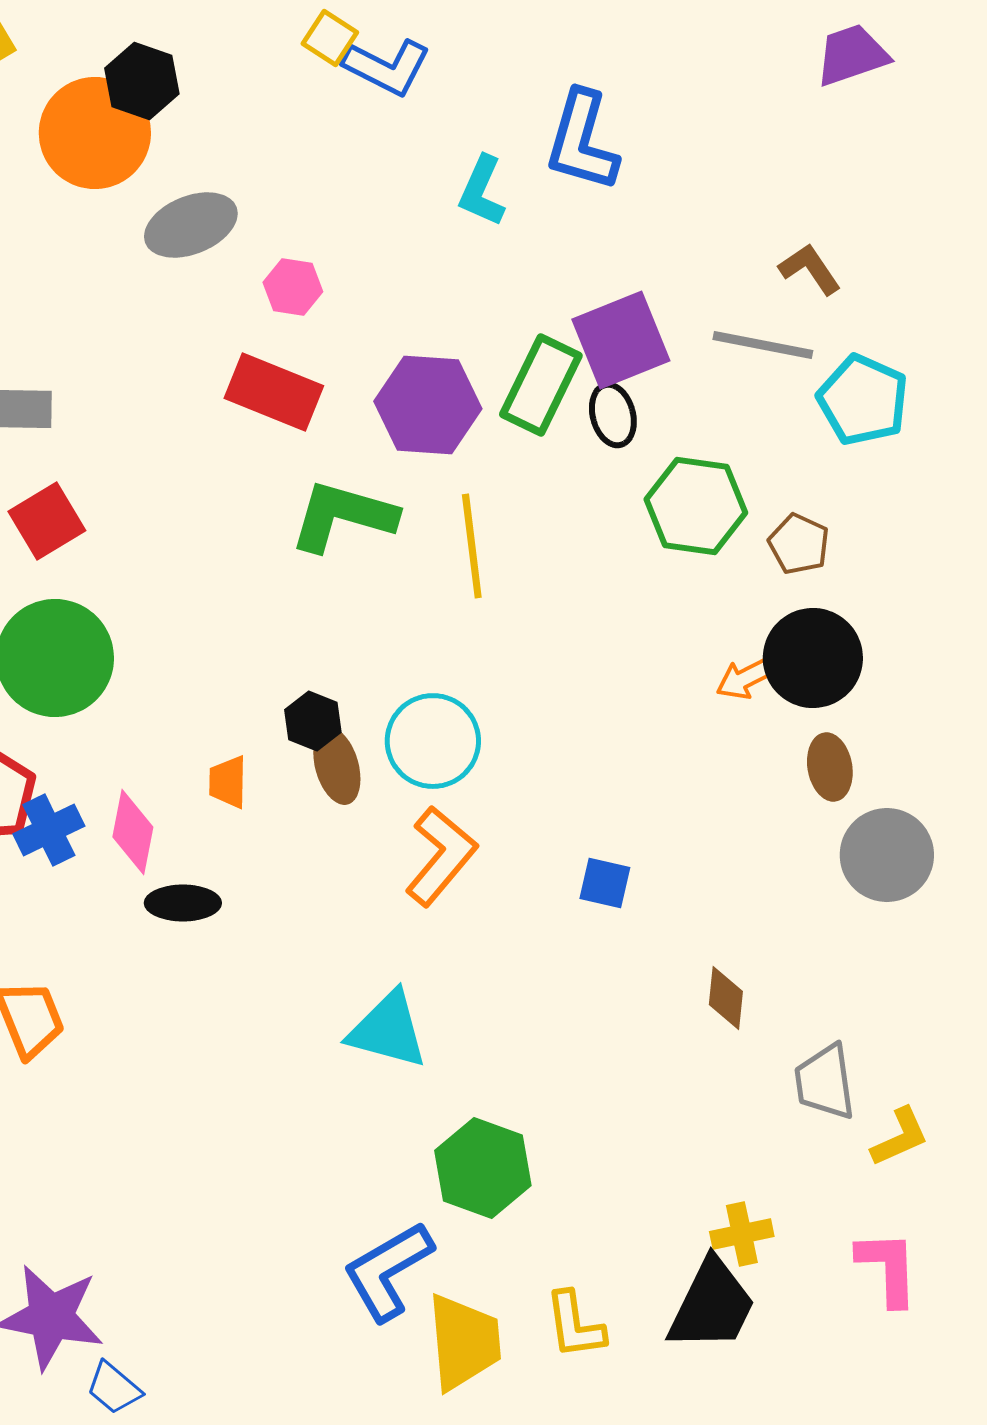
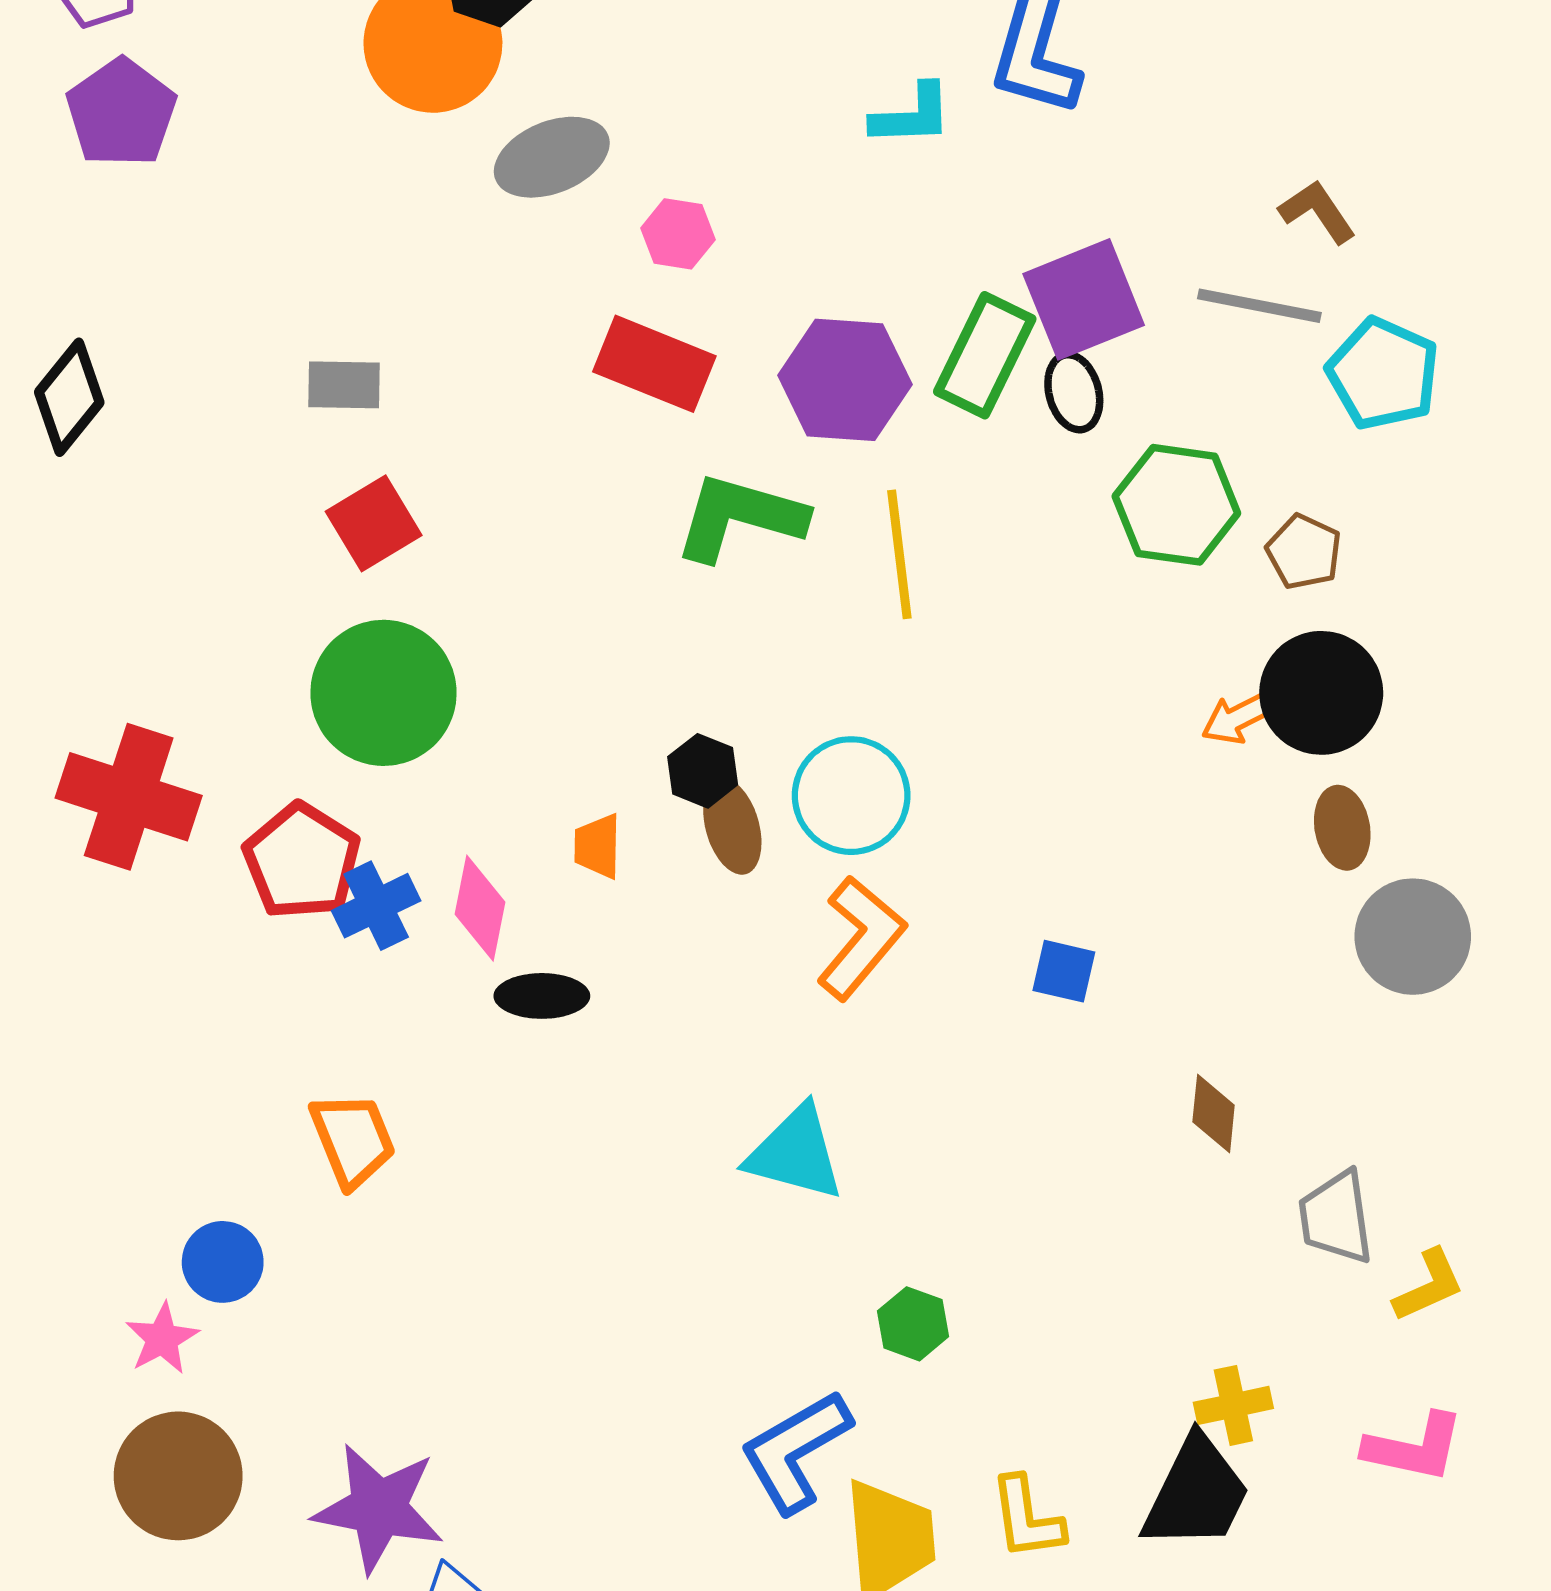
cyan L-shape: (482, 191) -> (912, 115), turned -116
green hexagon: (483, 1168) -> (913, 1324), size x0.6
pink L-shape: (888, 1268) -> (1414, 1448), turned 104

